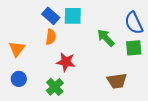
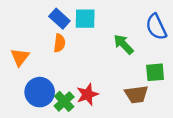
green square: (134, 48) -> (155, 72), moved
red star: (66, 62) -> (87, 94), moved, turned -30
blue circle: (19, 79) -> (40, 92), moved, size x1.6

